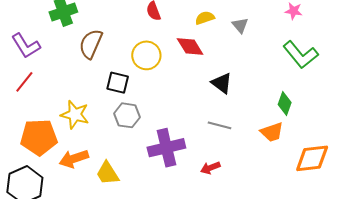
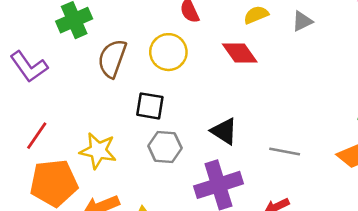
gray triangle: (240, 25) -> (302, 21), turned 48
yellow circle: (146, 55) -> (168, 52), moved
red line: (24, 82) -> (37, 136), moved
black triangle: (222, 83) -> (224, 131), moved

